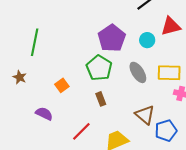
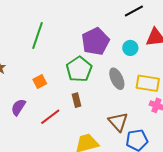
green line: (35, 42) -> (38, 35), moved
purple semicircle: (44, 114) -> (18, 107), turned -90
red line: (81, 131) -> (50, 117), moved

